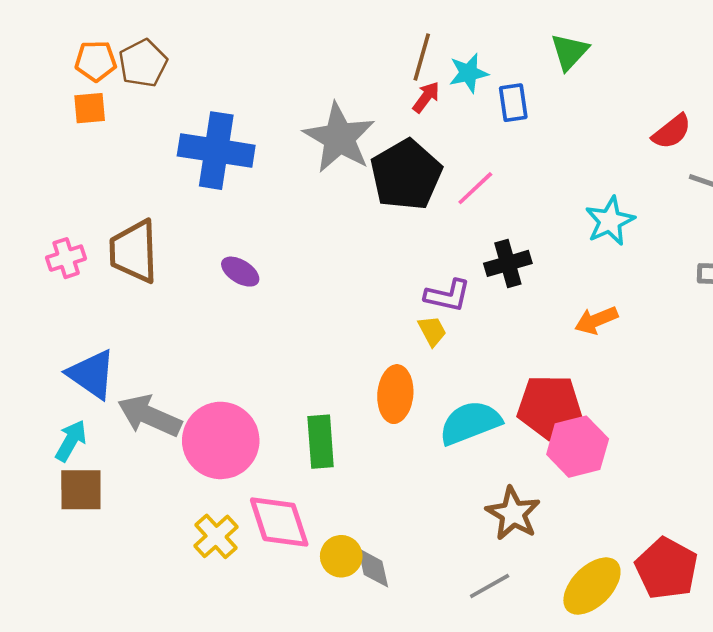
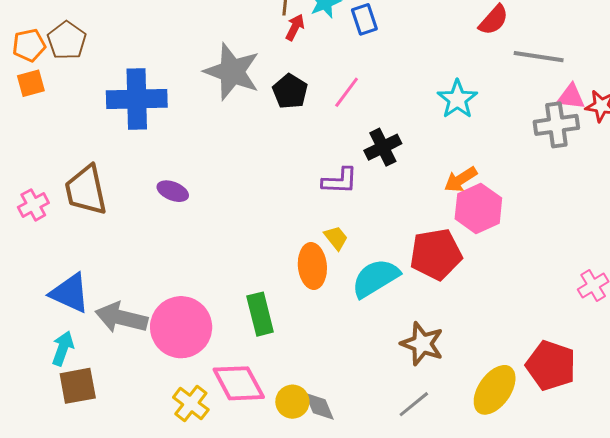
black pentagon: (406, 175) -> (290, 91), size x0.6
yellow trapezoid: (432, 331) -> (336, 238), moved
pink hexagon: (578, 447) -> (478, 208), moved

